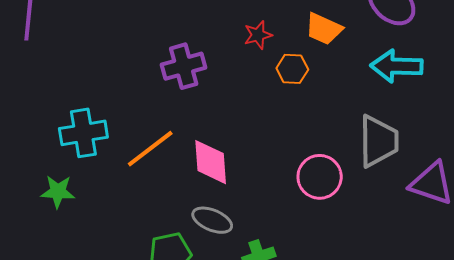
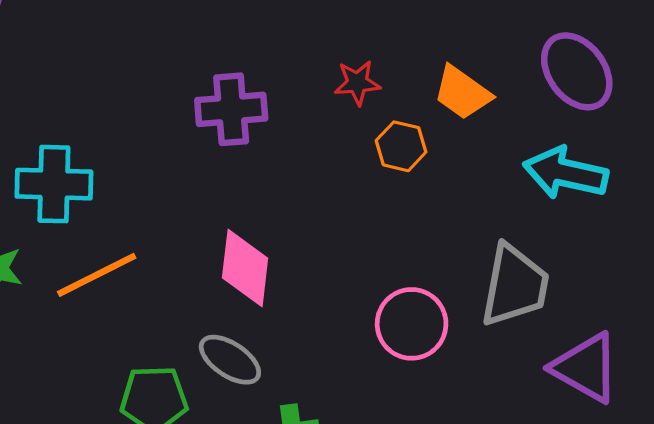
orange line: (150, 149) -> (97, 275), moved

